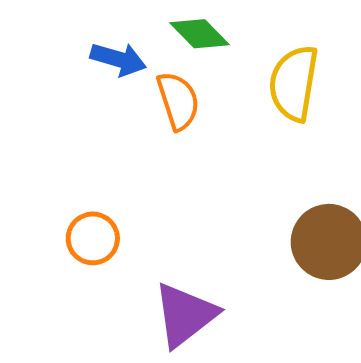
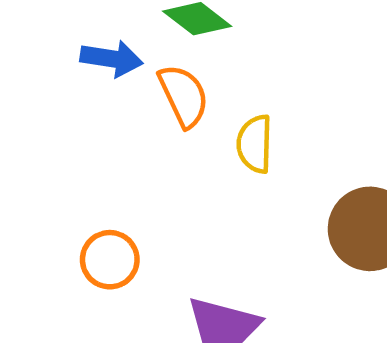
yellow semicircle: (294, 83) -> (255, 144), moved, size x0.7

